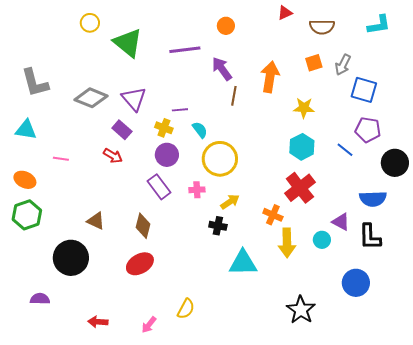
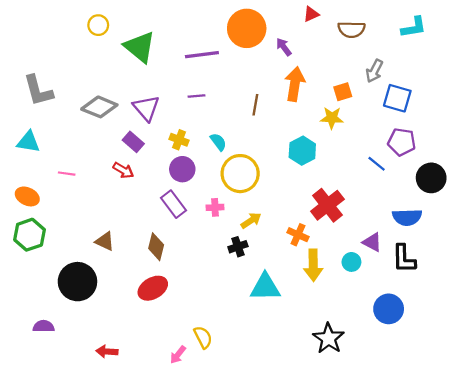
orange circle: (226, 26) -> (247, 28), size x2.0
orange square: (314, 63) -> (343, 92), moved
purple arrow: (222, 69) -> (284, 47), moved, size x0.7
purple line: (180, 110) -> (196, 96), moved
cyan hexagon: (302, 147) -> (302, 151), moved
black cross: (218, 226) -> (238, 247), turned -30
yellow semicircle: (186, 309) -> (203, 337), turned -55
pink arrow: (149, 325) -> (178, 355), moved

